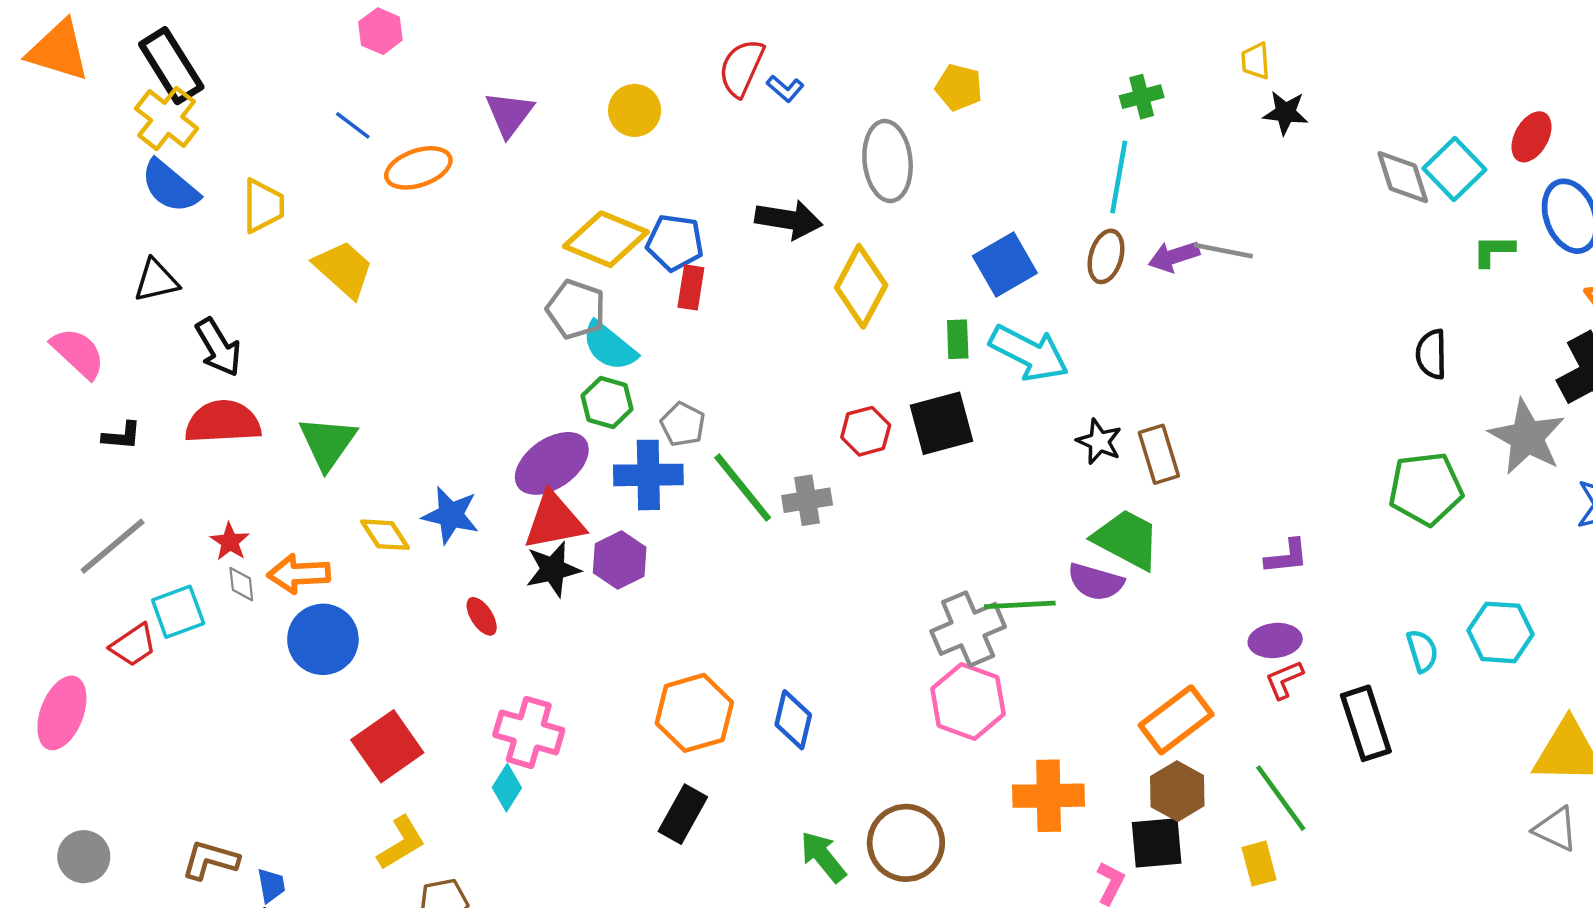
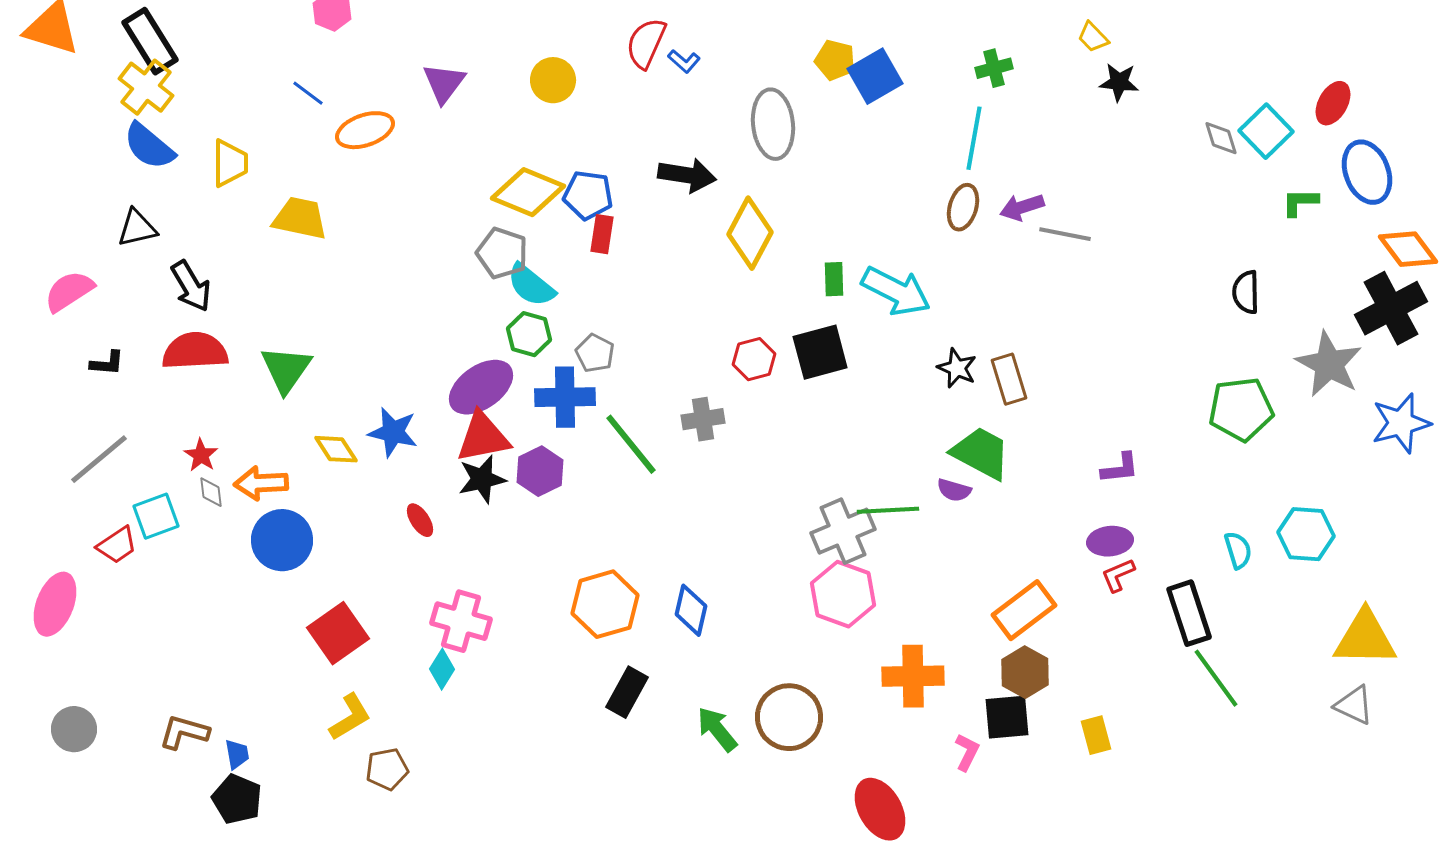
yellow trapezoid: (1256, 61) -> (1093, 37), turned -40
gray diamond: (1403, 177) -> (1221, 138), size x0.7
gray line: (1223, 251) -> (1065, 234), moved
blue square: (1005, 264) -> (875, 76), moved
yellow trapezoid: (344, 269) -> (300, 218), turned -30
pink semicircle: (78, 353) -> (69, 291), turned -76
green line: (743, 488) -> (631, 444), moved
purple semicircle: (1096, 582) -> (954, 490), size x0.7
green line: (1281, 798) -> (1216, 678), moved
black rectangle: (683, 814) -> (627, 692), moved

